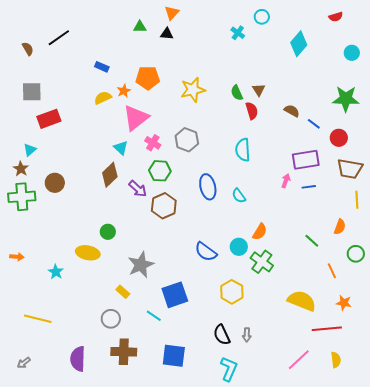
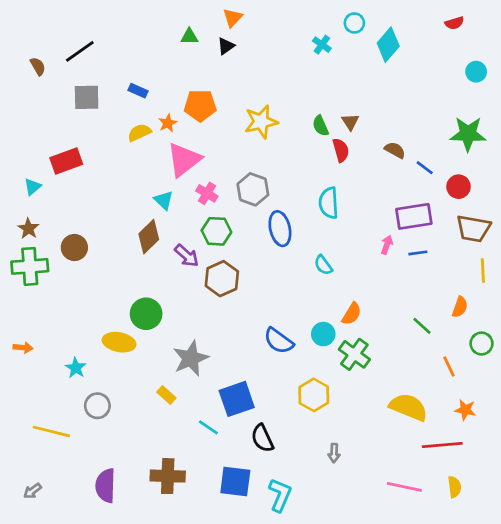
black triangle: (167, 34) -> (226, 46), turned -40
cyan diamond: (299, 44) -> (388, 45), moved
gray square: (32, 92) -> (87, 97), moved
cyan triangle: (30, 150) -> (32, 187), moved
blue ellipse: (208, 187) -> (280, 229), moved
green circle: (108, 232) -> (146, 314), size x1.5
gray circle: (111, 319) -> (97, 406), moved
black semicircle: (222, 335) -> (262, 438), moved
pink line: (299, 360) -> (404, 487), turned 55
cyan L-shape: (229, 369) -> (280, 495), moved

